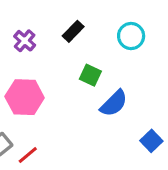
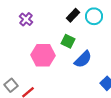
black rectangle: (73, 31) -> (73, 15), moved
pink hexagon: (25, 97) -> (43, 55), moved

